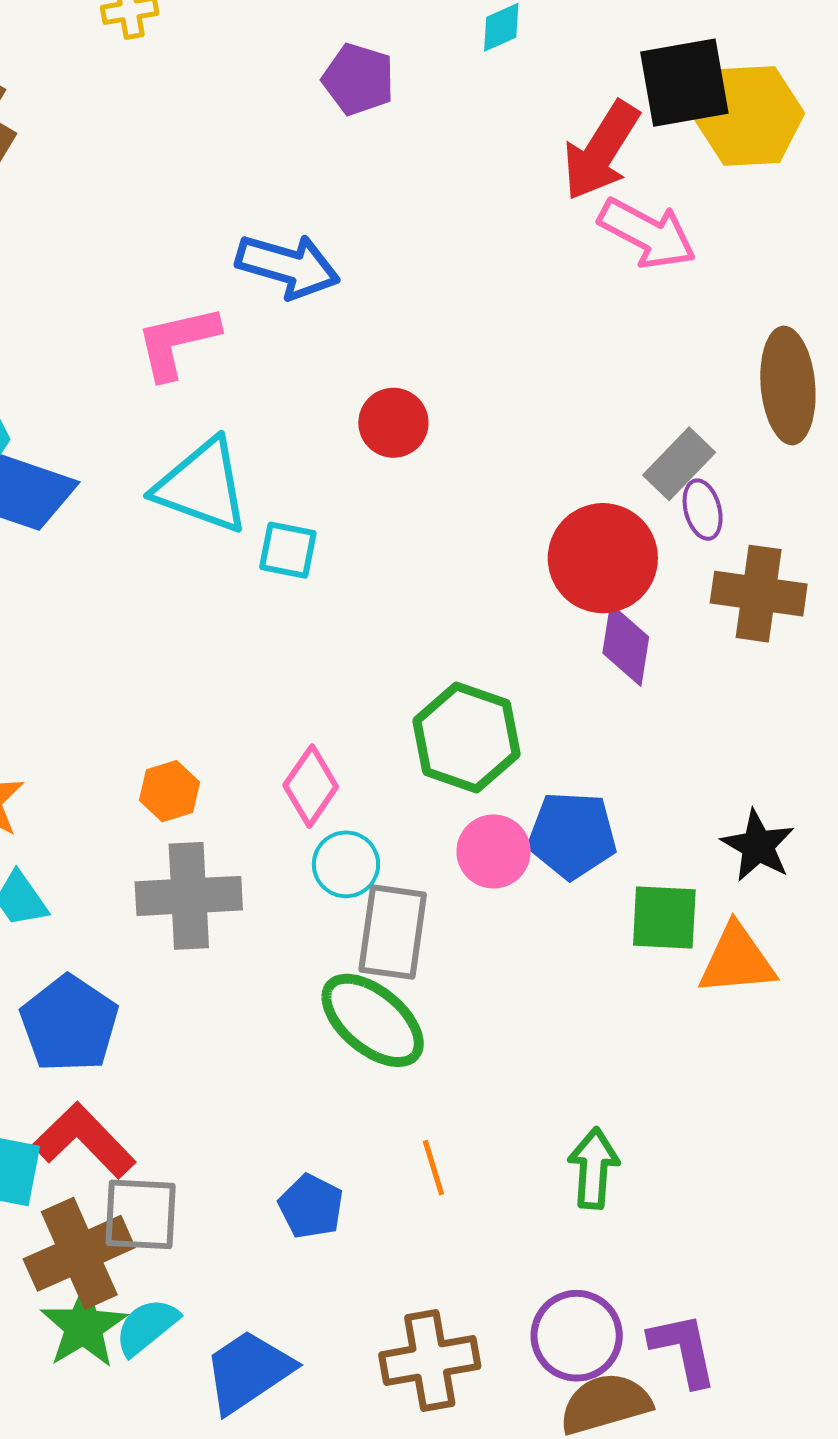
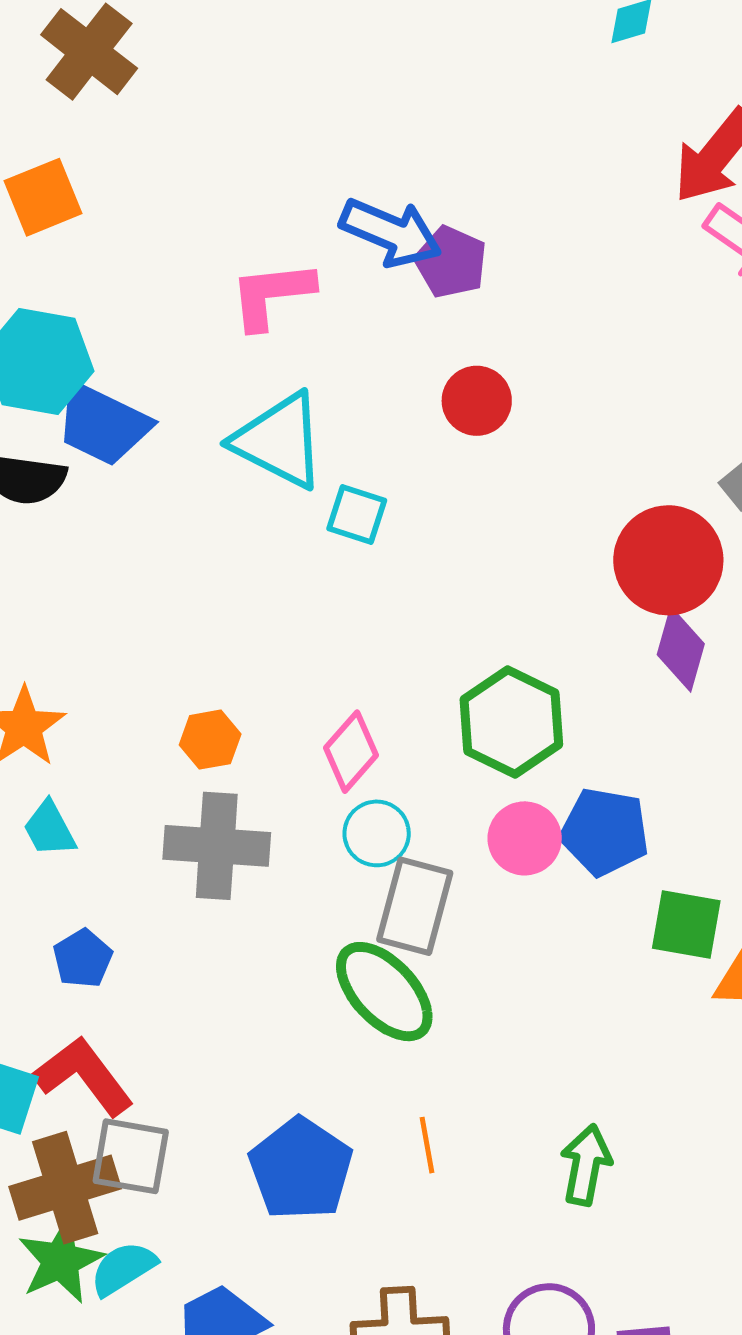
purple pentagon: (358, 79) -> (451, 262), moved
blue pentagon: (69, 1024) -> (83, 959), size x0.6
blue pentagon: (311, 1206) -> (301, 1169), size x1.6

